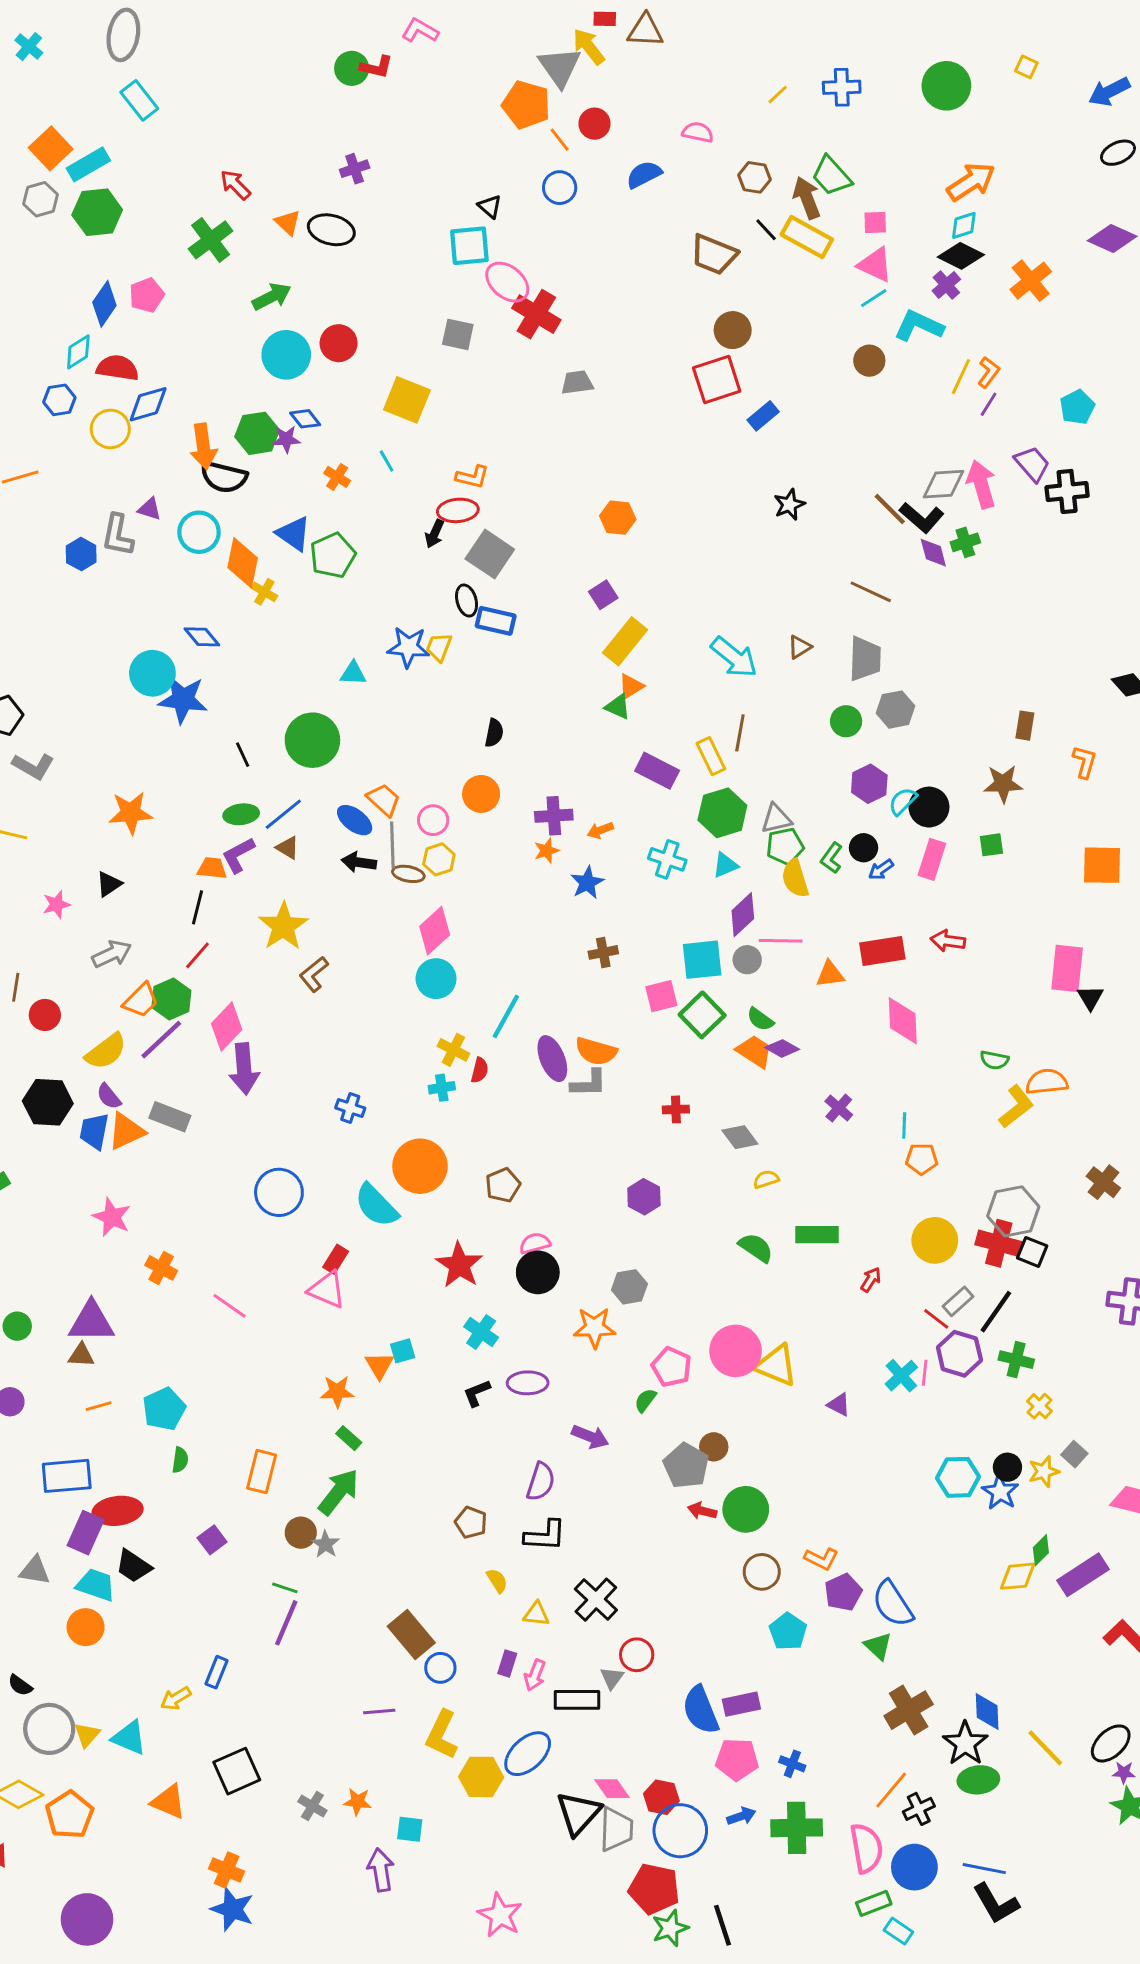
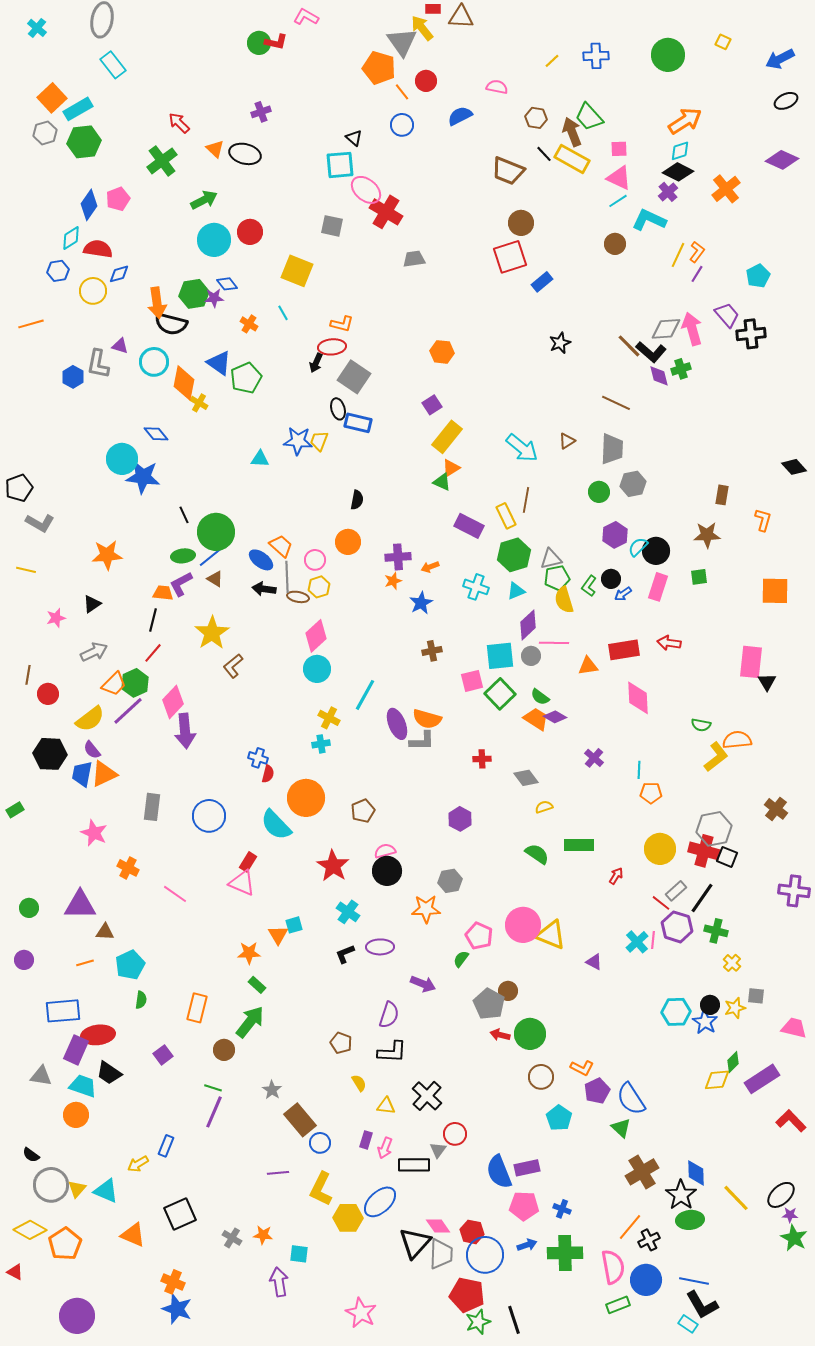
blue diamond: (148, 404) -> (119, 274), size x0.7
green circle: (312, 740) -> (216, 532), moved
red semicircle: (480, 1070) -> (268, 774), moved
gray rectangle: (170, 1117) -> (152, 807), moved, turned 76
brown triangle: (81, 1355) -> (105, 932), moved
gray square: (1074, 1454) -> (756, 996), turned -36
gray star: (325, 1544) -> (272, 1090), moved
cyan rectangle: (898, 1931) -> (688, 1324), moved

